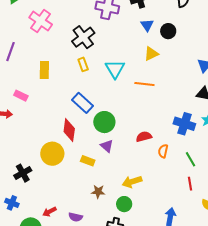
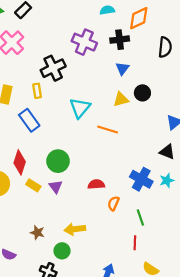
black circle: (168, 31) -> (142, 93), moved
yellow rectangle: (83, 64) -> (37, 91), moved
blue rectangle: (82, 103) -> (29, 120), moved
yellow rectangle: (88, 161) -> (33, 185), moved

